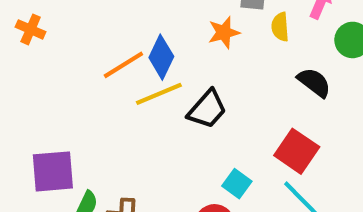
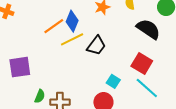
black semicircle: (314, 82) -> (148, 29), size x1.4
purple square: (53, 171) -> (20, 67), moved

